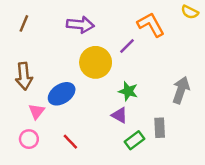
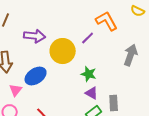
purple arrow: (80, 25) -> (35, 36), moved
gray arrow: (181, 90) -> (131, 55), moved
purple triangle: (119, 115) -> (92, 93), moved

